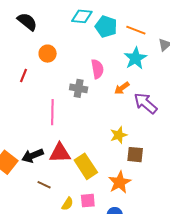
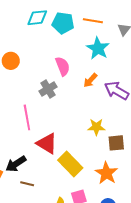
gray cross: (79, 88) -> (48, 89), turned -30
yellow star: (119, 135) -> (96, 127), turned 30
red triangle: (60, 153) -> (47, 143), moved, turned 45
brown line: (44, 185) -> (27, 184), moved

